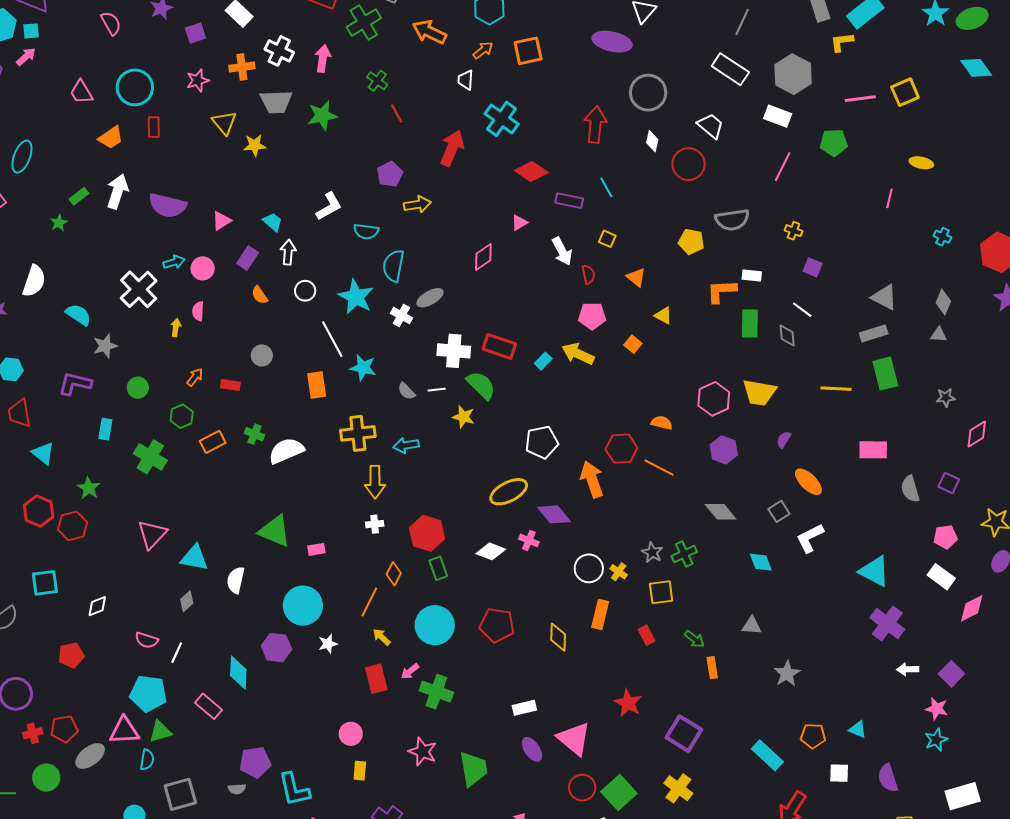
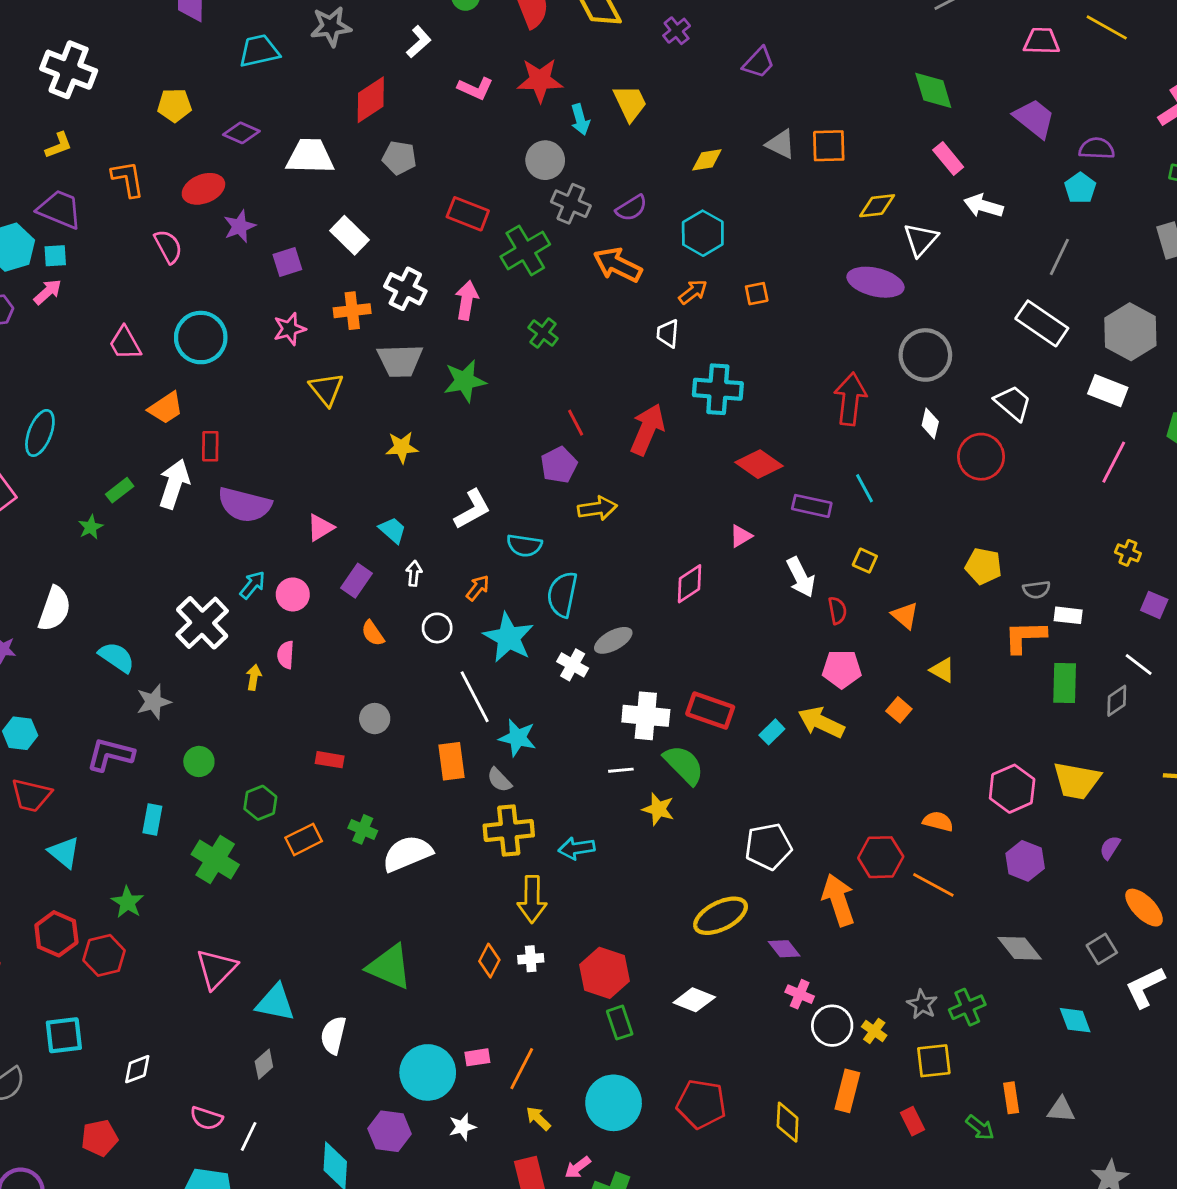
orange square: (528, 51) -> (757, 294), size x0.6
red line: (397, 114) -> (576, 423), moved
cyan cross: (502, 119) -> (718, 389), turned -32
red rectangle: (154, 127) -> (210, 446), moved
yellow star: (255, 145) -> (402, 447), moved
gray semicircle: (732, 220) -> (1037, 590), moved, size x0.6
white arrow: (288, 252) -> (414, 573), size x0.7
cyan arrow: (174, 262) -> (253, 585), turned -35
gray diamond: (787, 336) -> (1117, 701), turned 60
orange arrow: (195, 377) -> (478, 588), moved
gray semicircle: (406, 391) -> (499, 780), moved
red trapezoid: (19, 413) -> (31, 795), turned -68
purple diamond: (554, 514) -> (784, 949), size x0.7
pink cross: (529, 540) -> (800, 994), moved
pink rectangle: (316, 549) -> (477, 1057), moved
orange diamond: (394, 574) -> (489, 961), moved
orange rectangle: (712, 668) -> (1011, 1098), moved

